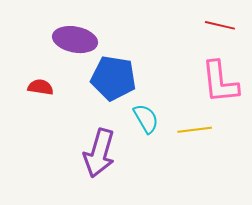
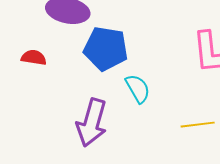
yellow line: (195, 130) -> (198, 125), moved

